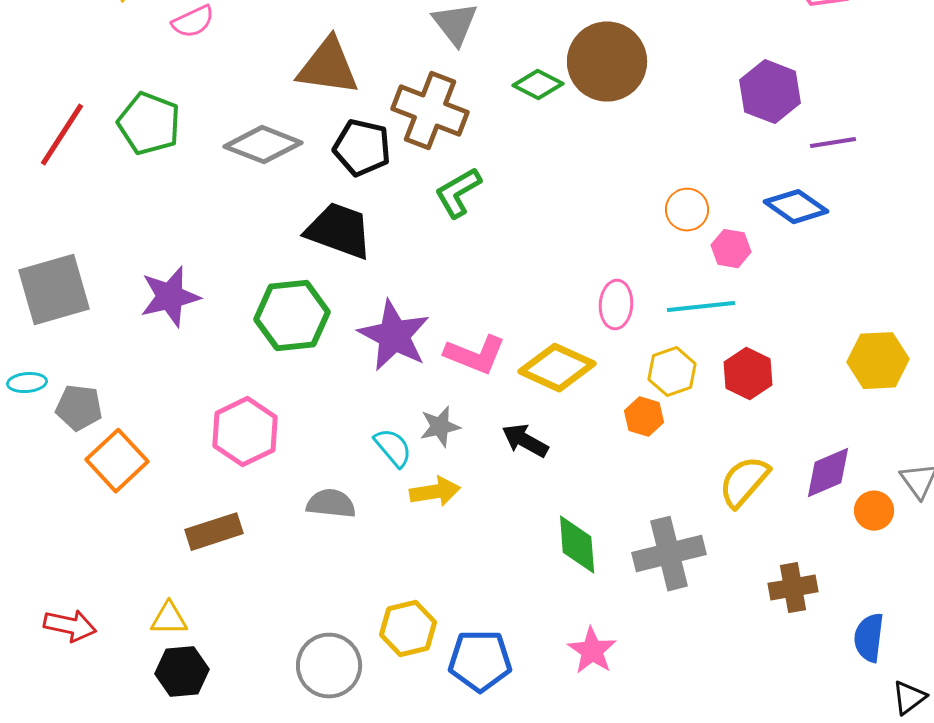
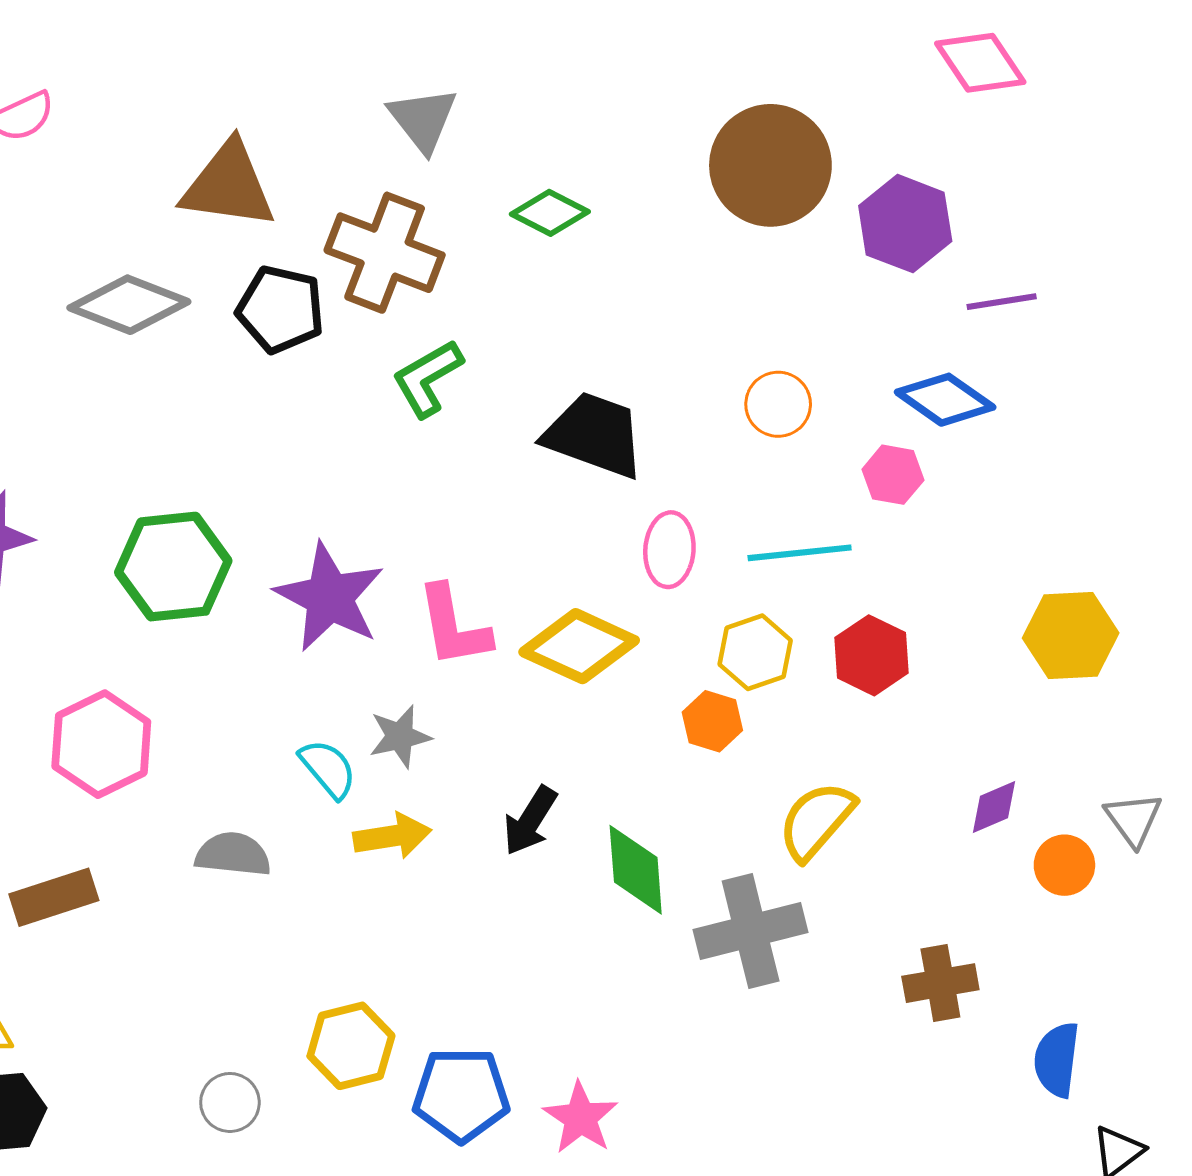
brown circle: (607, 62) -> (770, 165), moved
black trapezoid: (339, 231) -> (594, 435), moved
pink hexagon: (731, 249) -> (893, 475), moved
pink L-shape: (475, 355) -> (454, 626), turned 58
black arrow: (525, 441) -> (530, 821), moved, turned -87
purple diamond: (828, 473) -> (994, 807), size x0.7
yellow semicircle: (744, 482) -> (816, 821), moved
green diamond: (577, 545) -> (636, 870), moved
pink star: (592, 651) -> (581, 1118), moved
gray circle: (329, 666) -> (230, 1102), size x0.6

